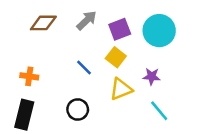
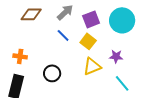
blue line: (84, 67) -> (63, 35), moved
black circle: (78, 109) -> (52, 73), moved

